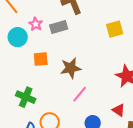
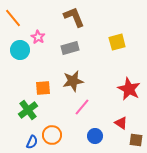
gray rectangle: (59, 27) -> (70, 48), moved
orange square: (41, 59) -> (43, 88), moved
green cross: (26, 97) -> (28, 110), turned 30

